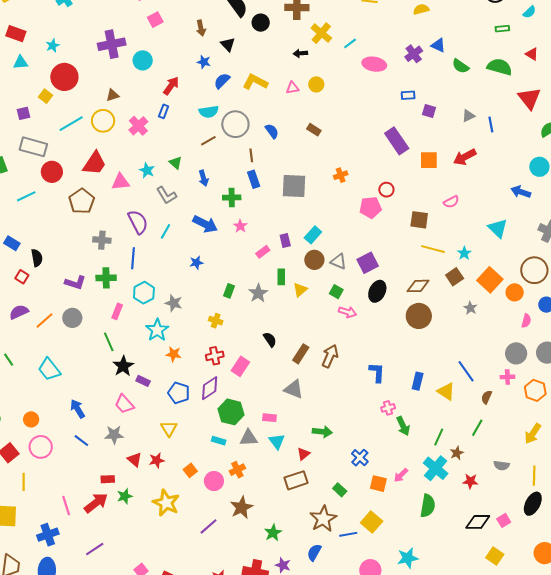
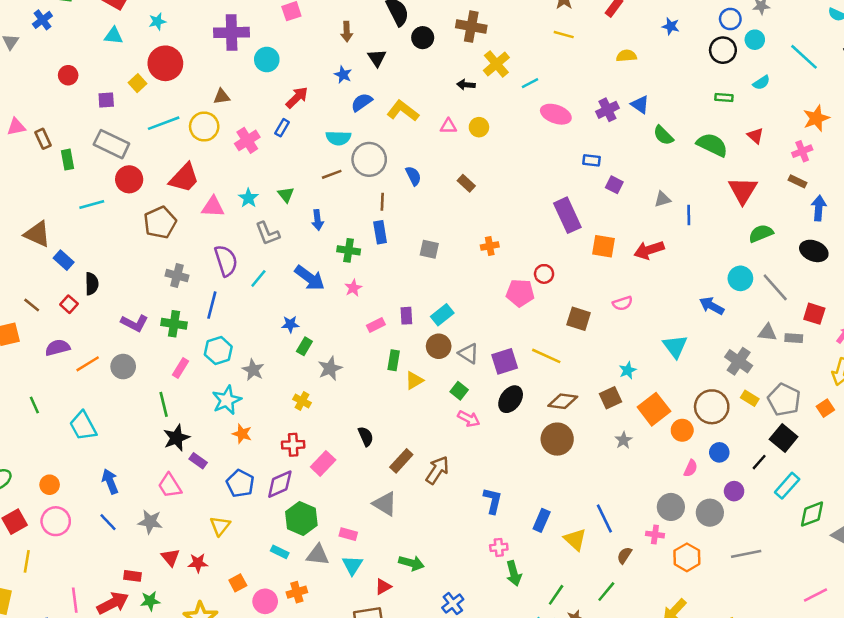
gray square: (294, 186) -> (429, 249), size x0.6
yellow line: (433, 249) -> (546, 356), moved
green rectangle: (229, 291) -> (304, 346), moved
gray star: (258, 293) -> (330, 368), moved

